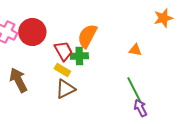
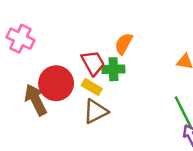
red circle: (32, 32) -> (56, 83), moved
orange semicircle: (87, 36) -> (124, 44), size x0.7

